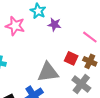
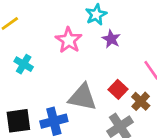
pink star: (15, 26) -> (69, 40), moved

